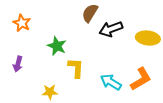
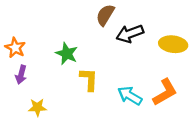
orange star: (22, 23) -> (15, 48), moved
yellow star: (50, 92) -> (37, 107), moved

